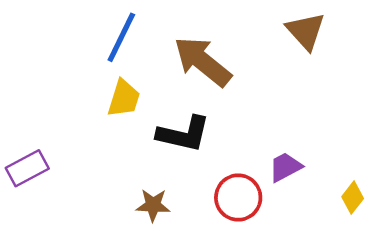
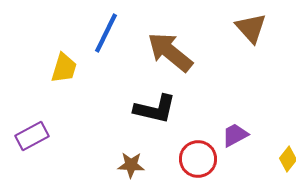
yellow trapezoid: (124, 98) -> (64, 68), moved

